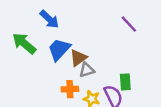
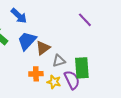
gray triangle: (87, 70) -> (59, 61), moved
green rectangle: (125, 82) -> (82, 68), size x1.5

